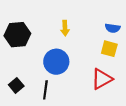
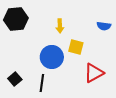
black hexagon: (17, 35) -> (16, 19), moved
yellow square: (109, 49) -> (76, 47), moved

